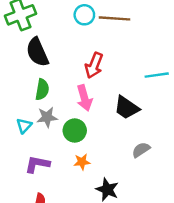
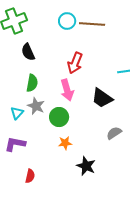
black semicircle: (37, 52) -> (28, 52), size x0.7
gray star: (47, 117) -> (36, 106), turned 30
purple L-shape: (37, 164) -> (15, 144), moved

